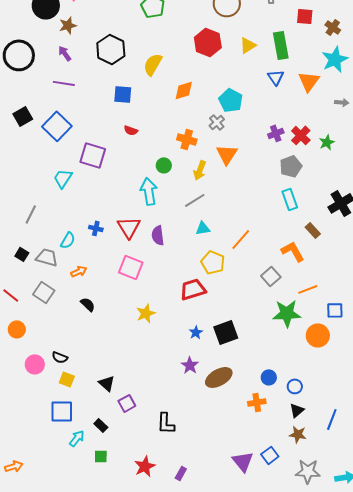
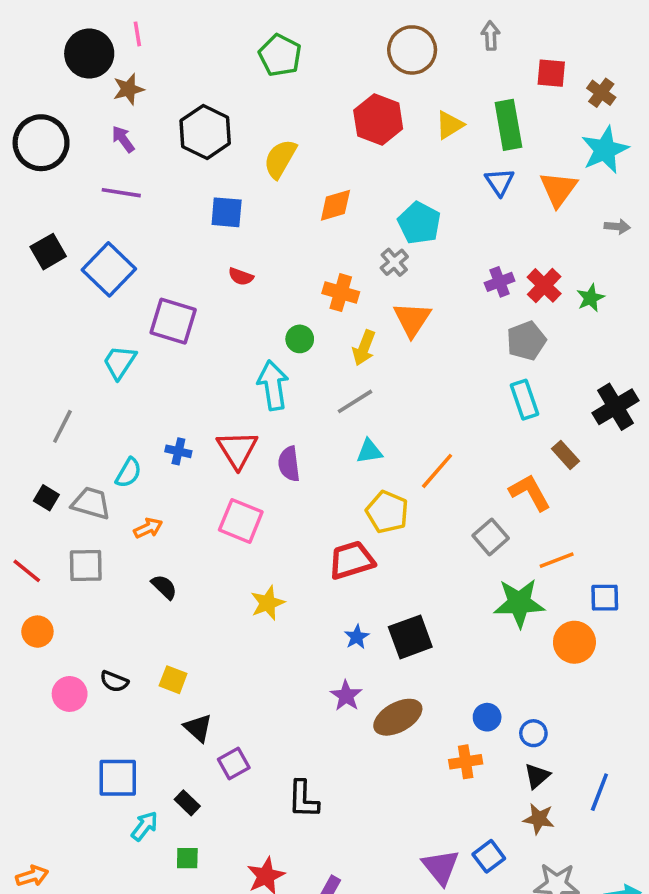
gray square: (44, 292) -> (86, 566), turned -35
yellow square: (67, 379) -> (173, 680), moved

